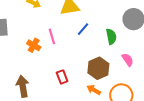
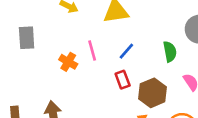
blue line: (83, 29) -> (126, 51), moved
red rectangle: (62, 77) -> (123, 80), moved

